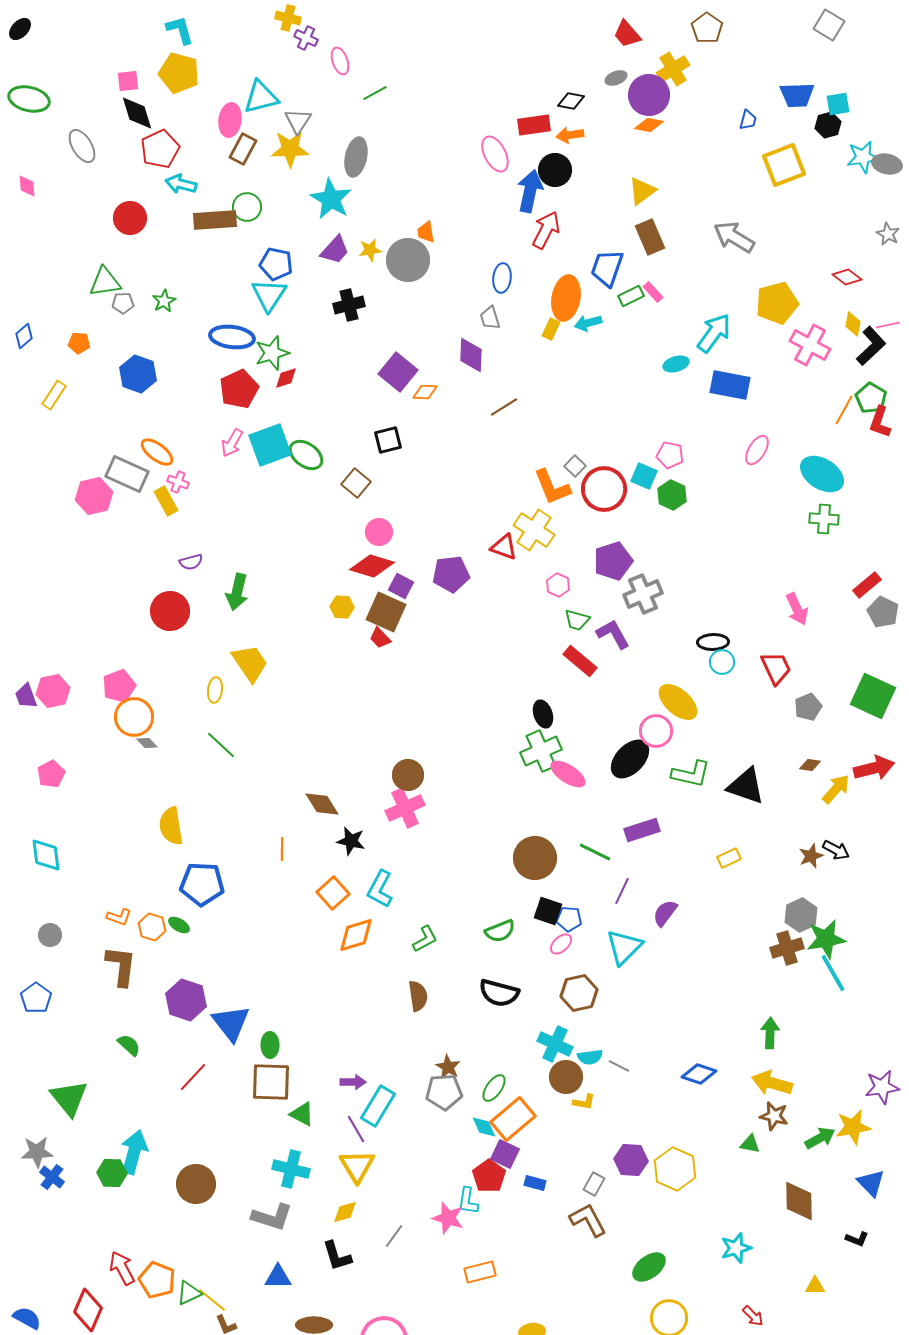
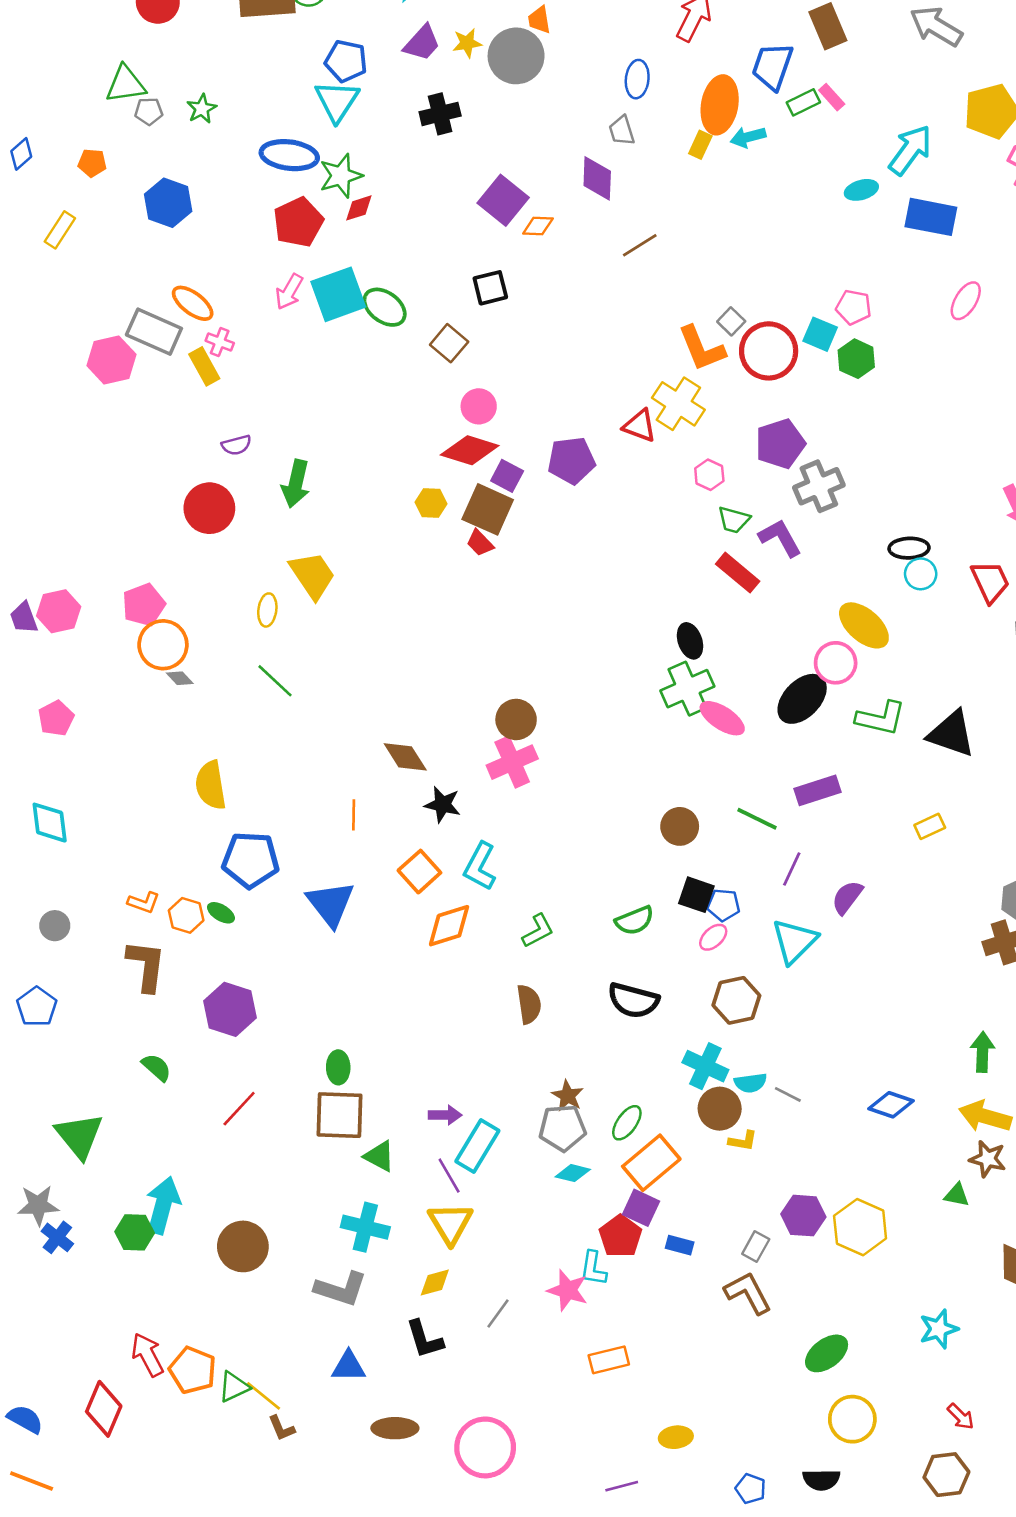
brown circle: (535, 858) -> (680, 826), size x0.7
blue triangle: (231, 1023) -> (330, 904), moved
cyan diamond: (484, 1127) -> (573, 1173), moved, turned -52

